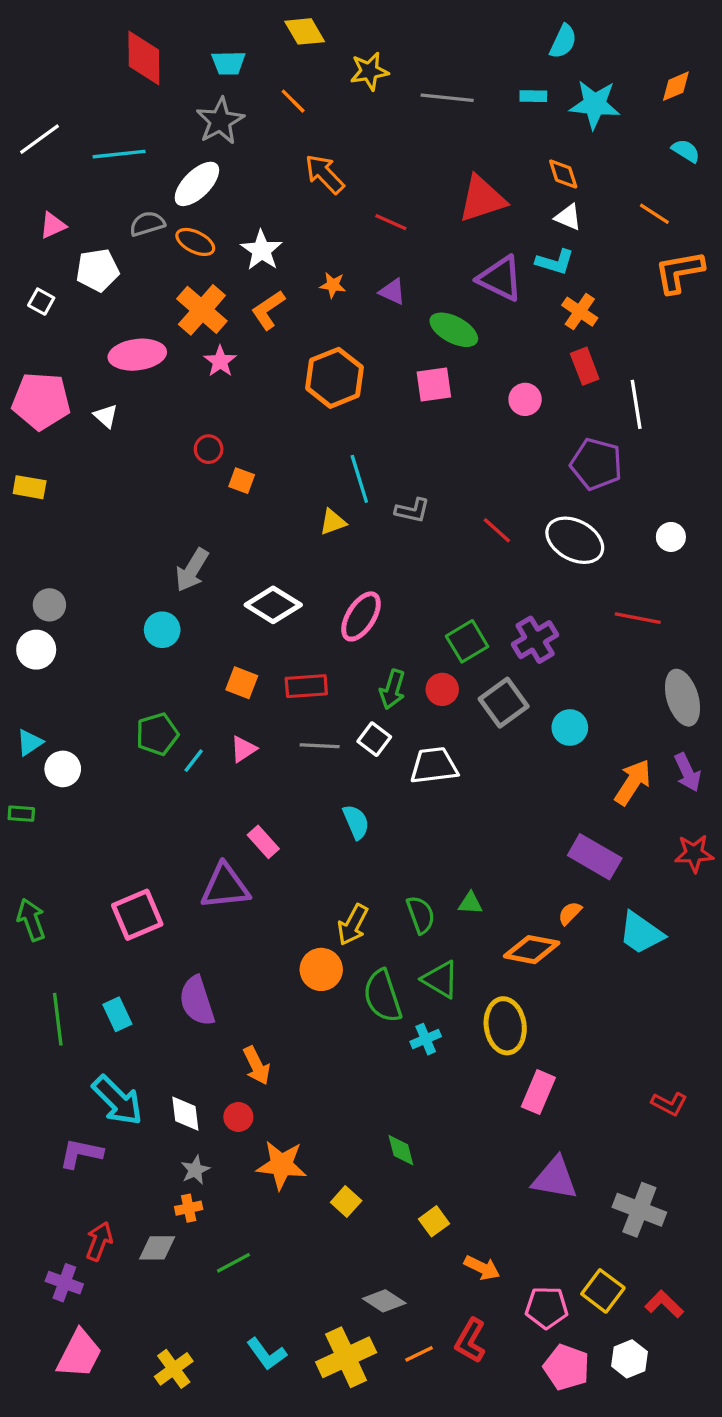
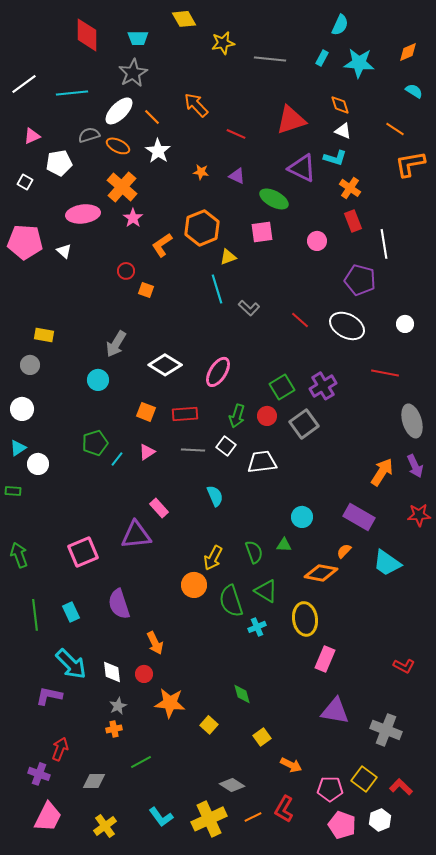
cyan rectangle: (533, 96) -> (322, 58), turned -63
orange line: (293, 101) -> (152, 117), moved
orange L-shape: (268, 310) -> (162, 245), moved
yellow rectangle: (30, 487) -> (44, 335), moved
gray L-shape: (412, 510) -> (249, 308), turned 30
yellow triangle: (333, 522) -> (228, 257), moved
white circle: (36, 650) -> (22, 409), moved
cyan circle: (570, 728) -> (302, 517), moved
gray diamond: (157, 1248) -> (94, 781), moved

